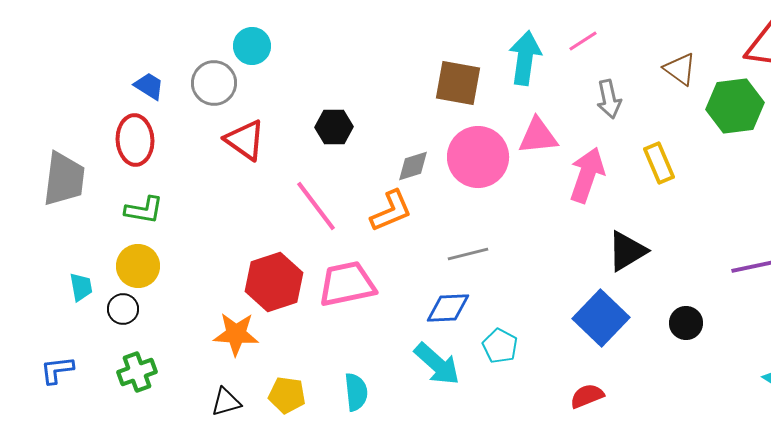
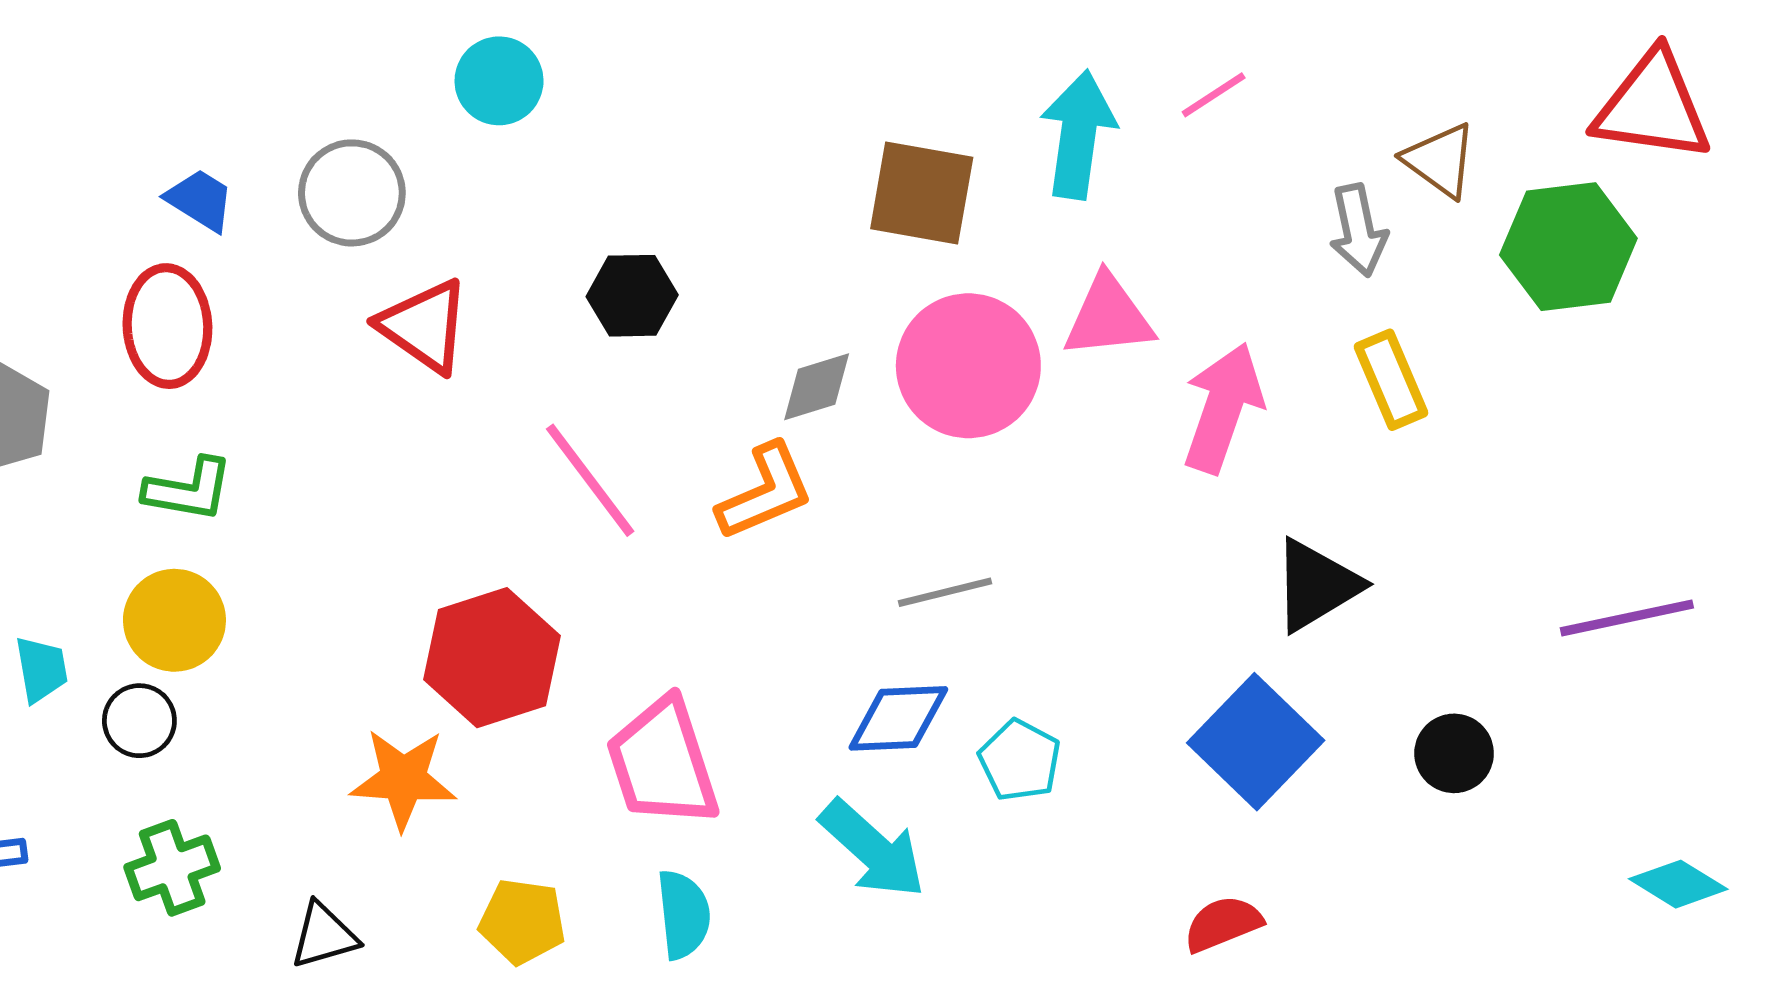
cyan circle: (252, 46) -> (499, 81), moved
gray arrow: (609, 99) -> (1358, 230), moved
pink trapezoid: (347, 284) -> (662, 763), moved, turned -96
cyan pentagon: (500, 346) -> (1020, 760), moved
black triangle: (226, 402) -> (324, 935), moved

